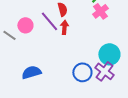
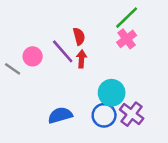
cyan circle: (109, 54) -> (112, 93), moved
blue semicircle: (31, 72) -> (60, 115), moved

